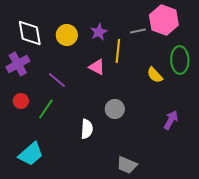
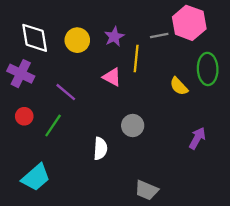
purple cross: (18, 64) -> (21, 74), turned -35

